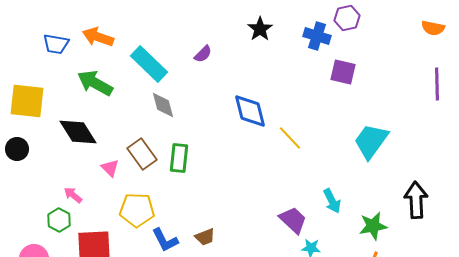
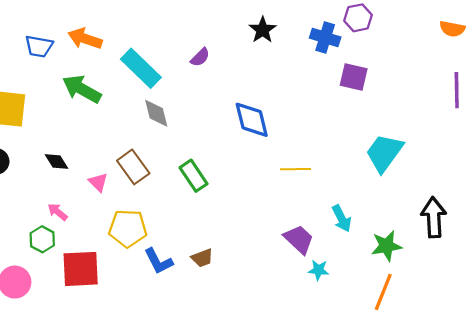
black diamond: (78, 132) -> (56, 161), moved, size x0.6
yellow line: (290, 138) -> (296, 169), moved, turned -48
green rectangle: (179, 158) -> (194, 176), moved, turned -40

